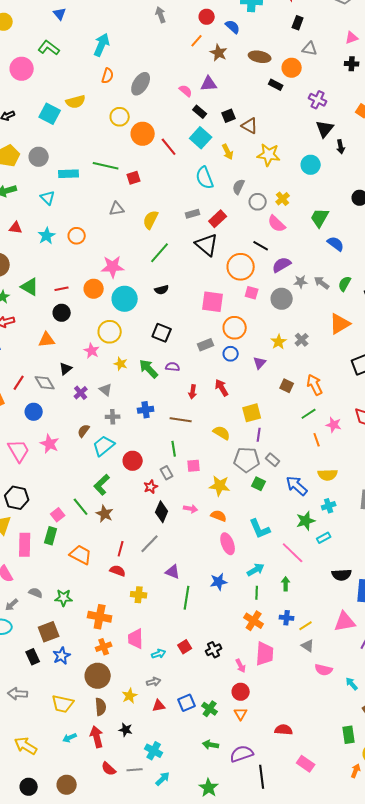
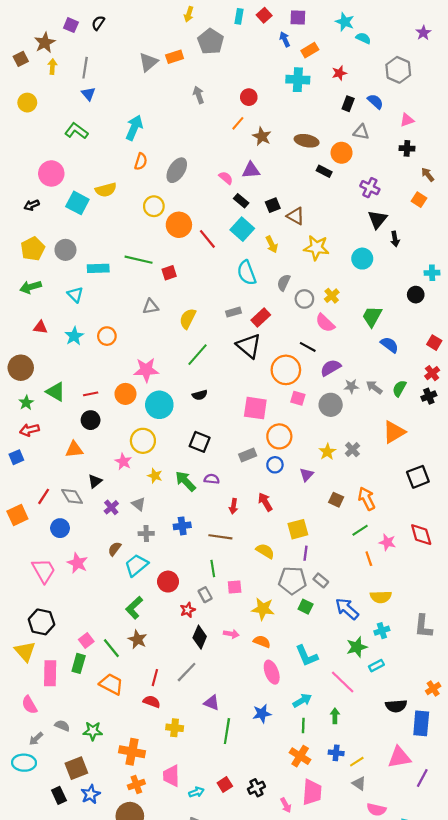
blue semicircle: (233, 27) -> (375, 101), moved
pink circle: (22, 69) -> (51, 173), moved
green line: (81, 507) -> (111, 648), moved

